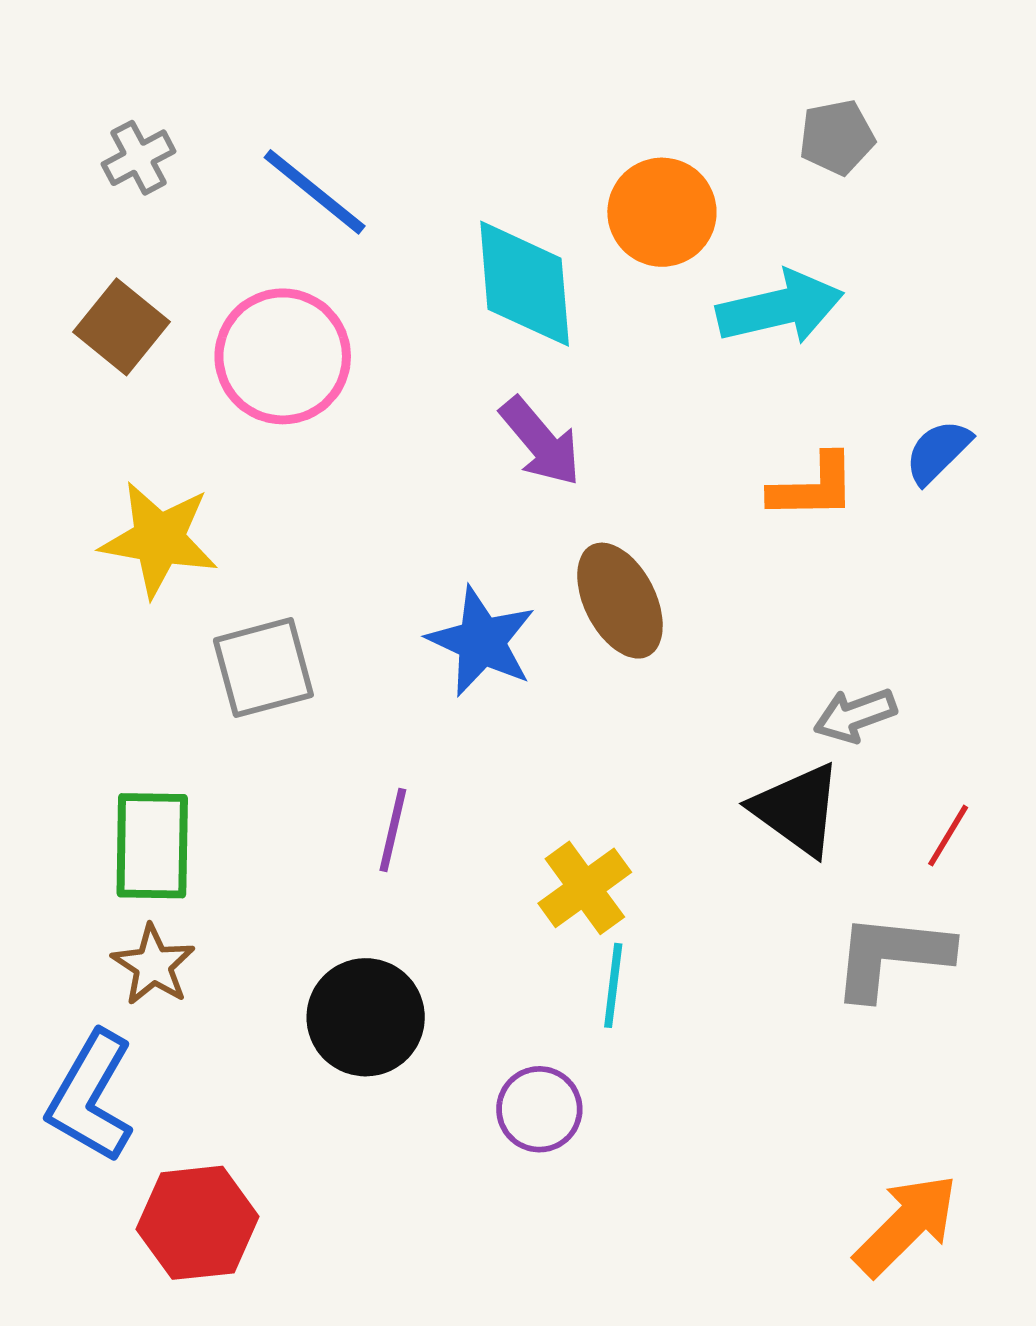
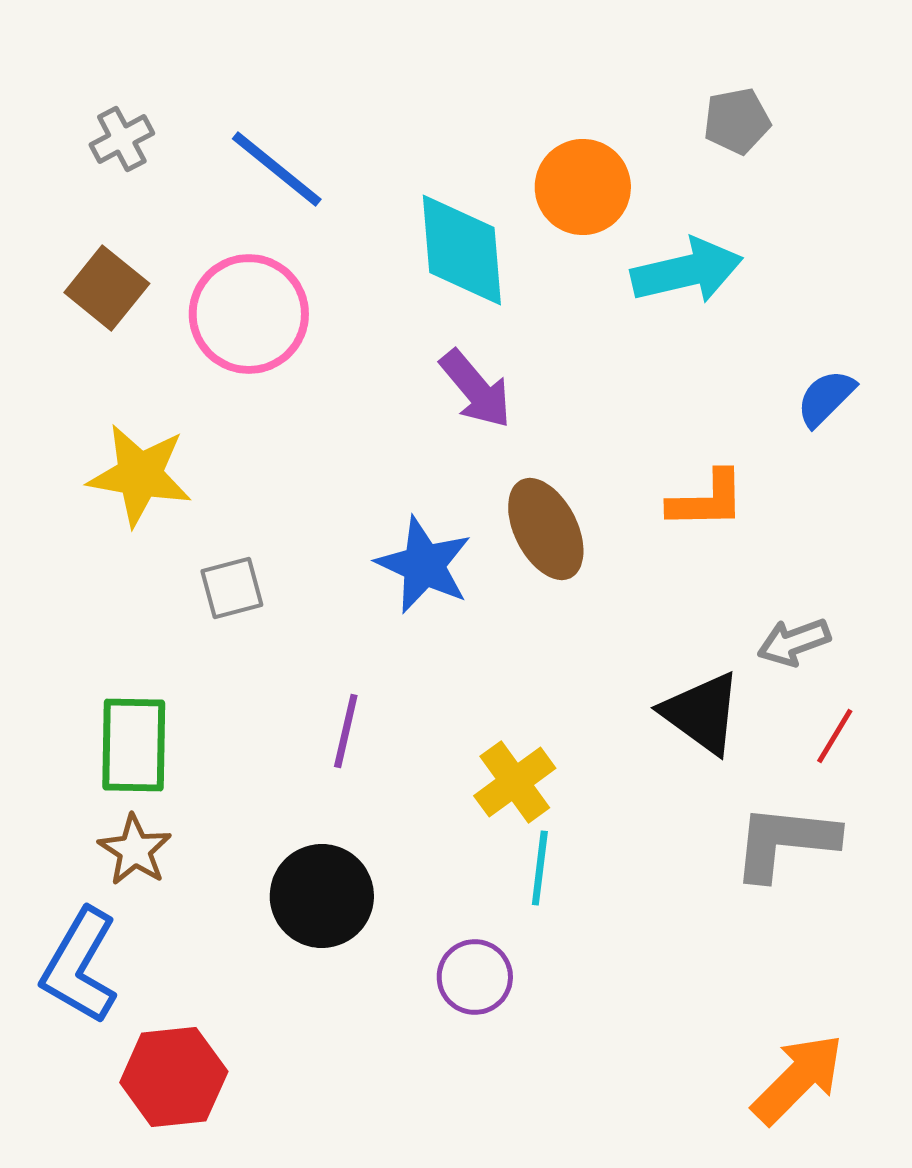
orange L-shape: (813, 487) -> (707, 500), moved
gray square: (263, 668) -> (232, 588), size x0.7
gray arrow: (855, 715) -> (794, 642), moved

